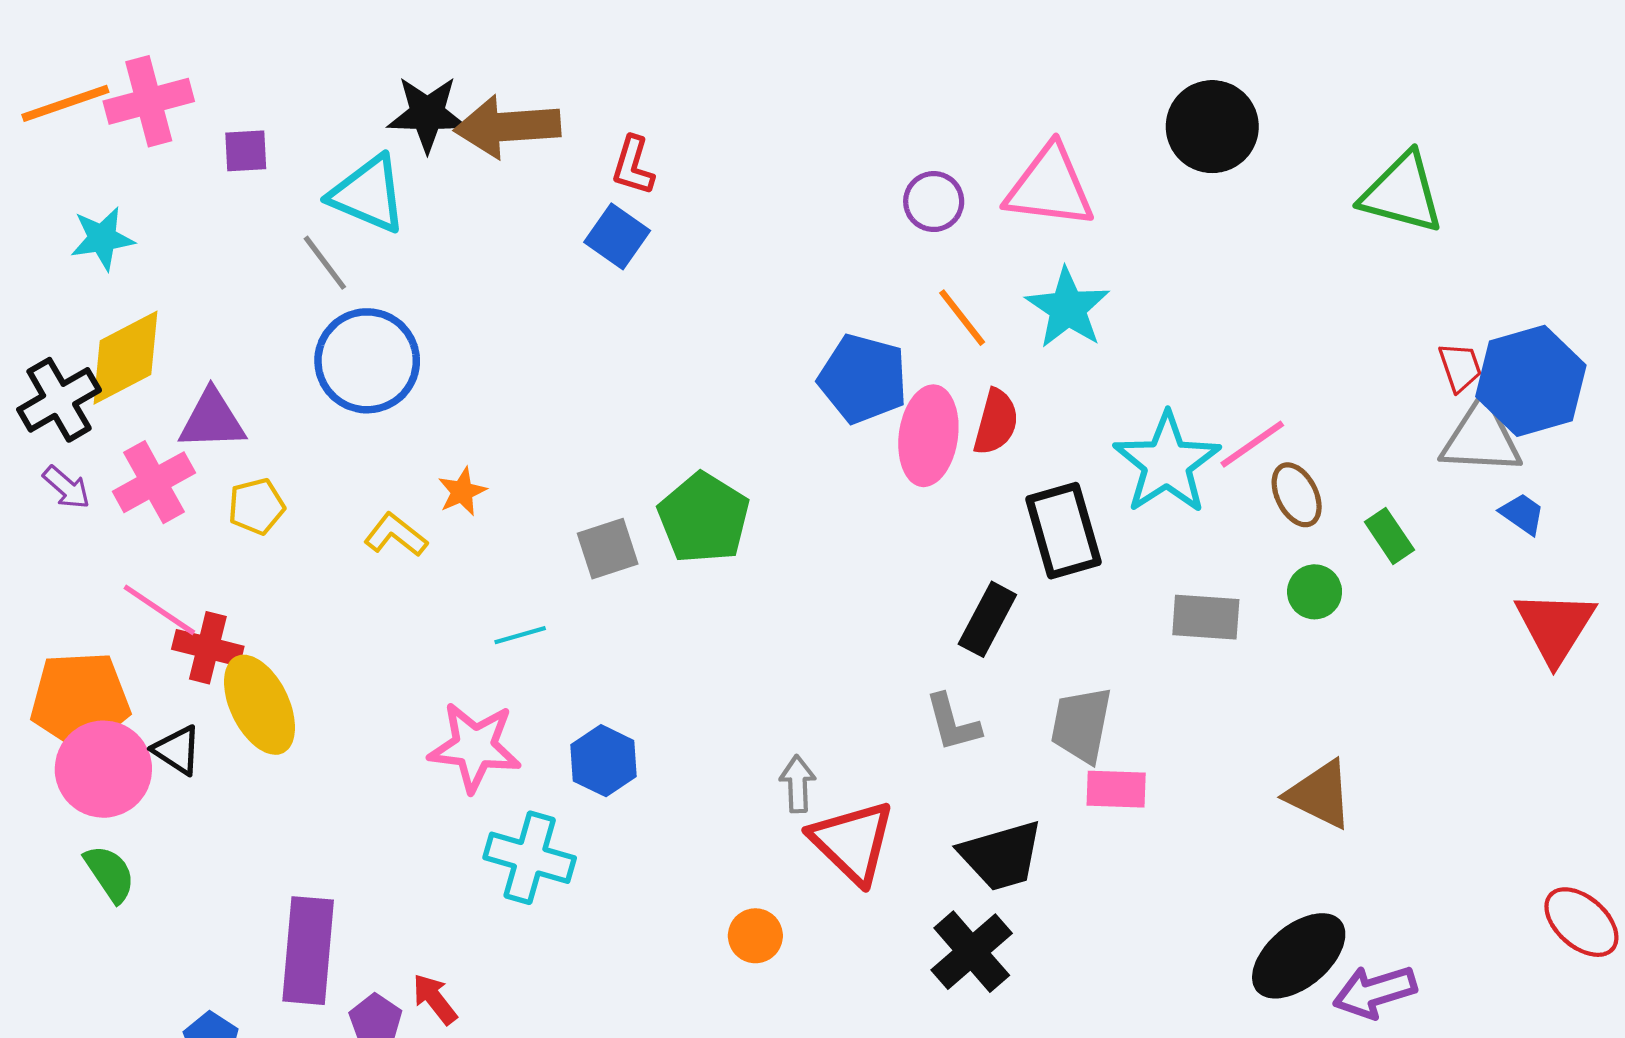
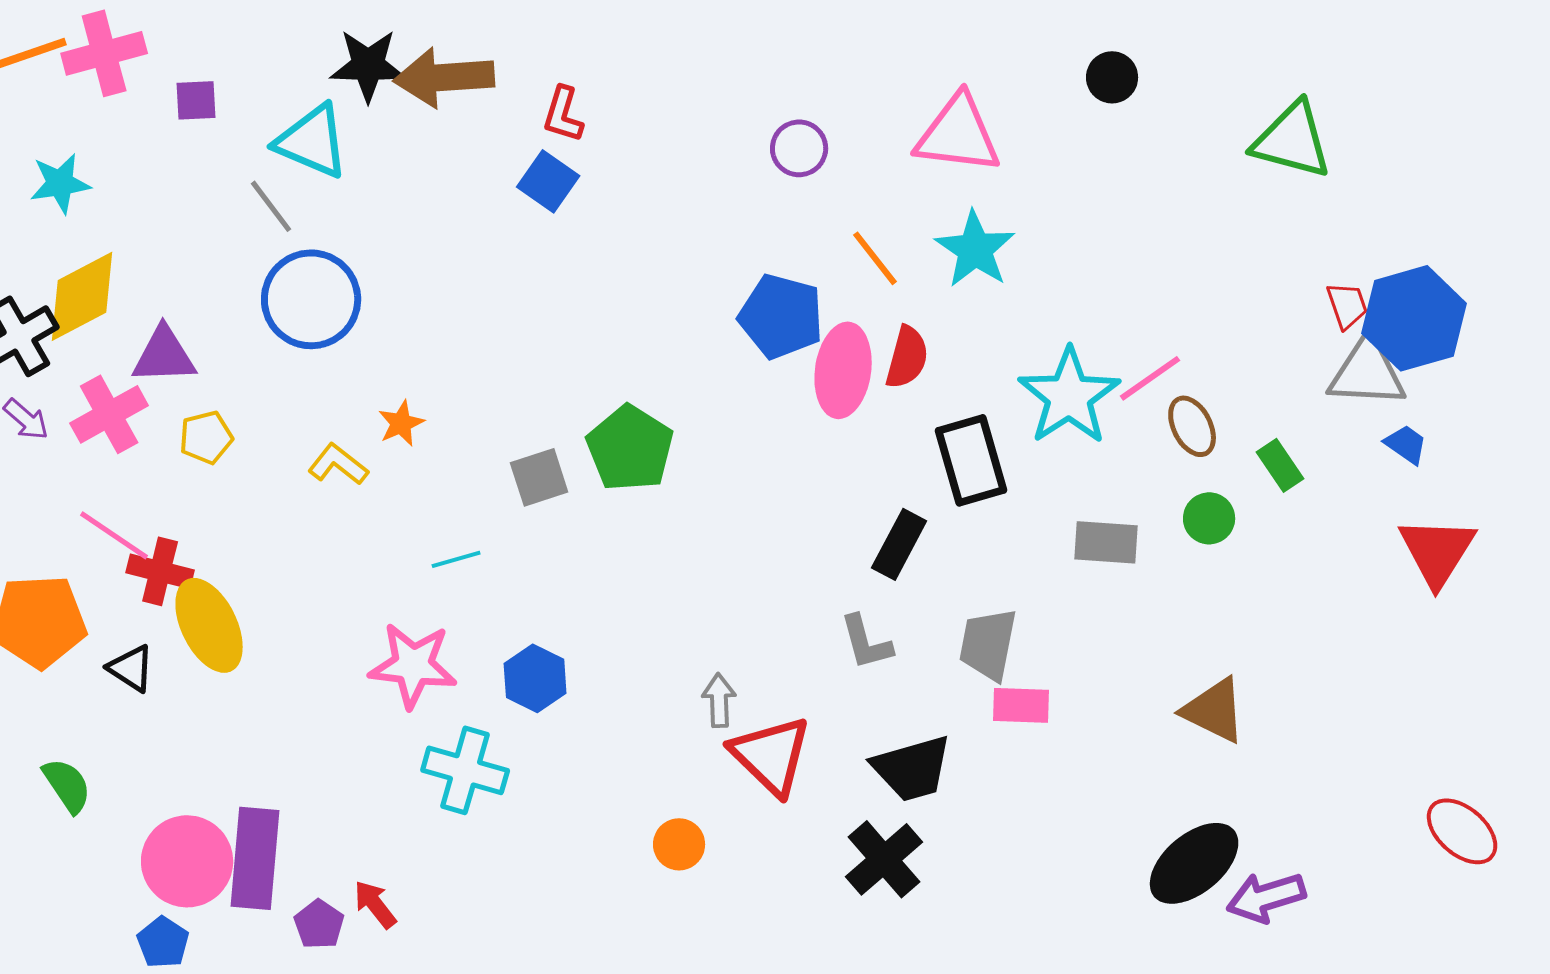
black circle: (1212, 127) -> (1112, 77), size x0.6
purple circle: (934, 202) -> (799, 148), moved
pink circle: (103, 769) -> (187, 861), moved

